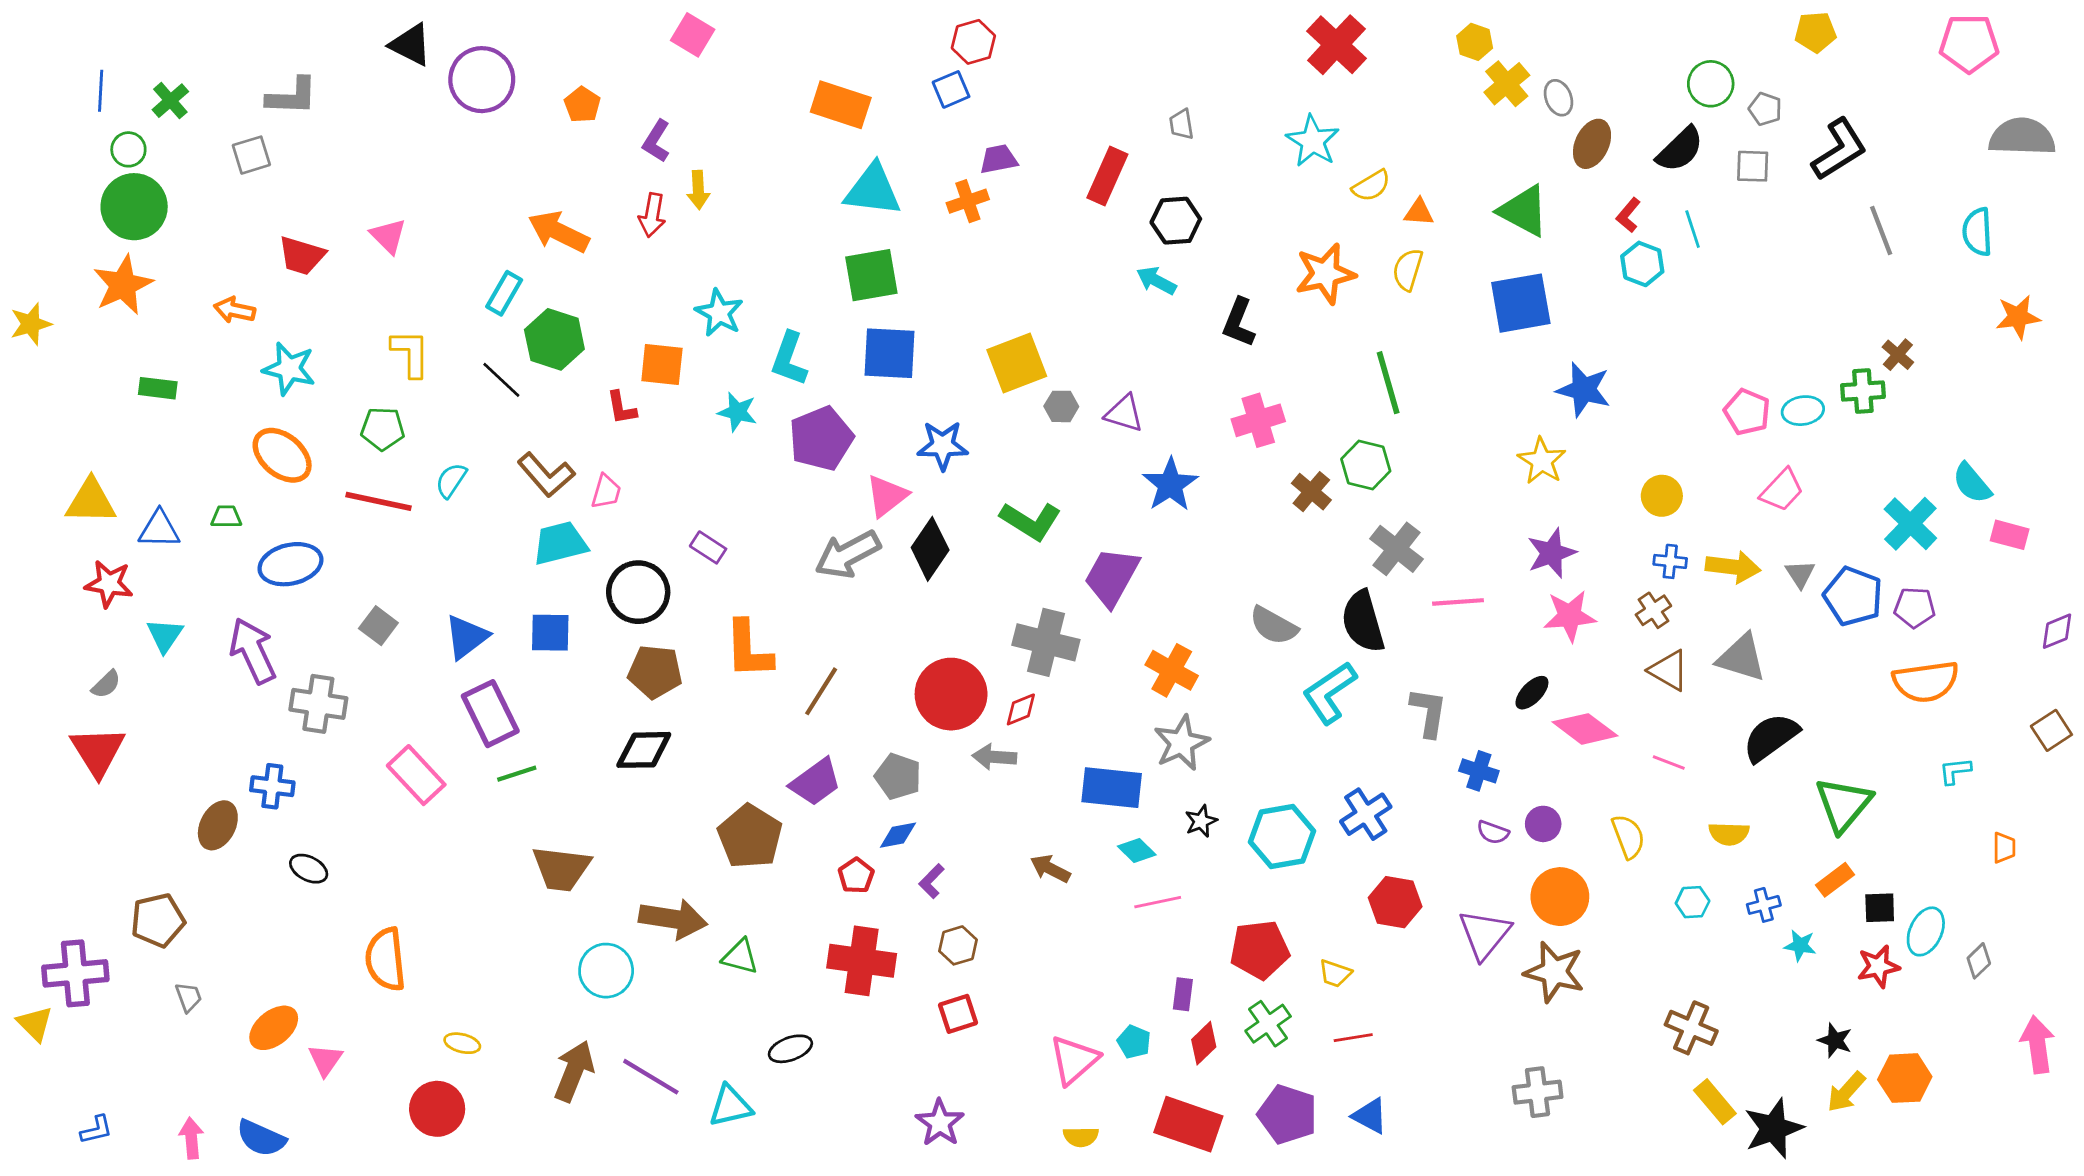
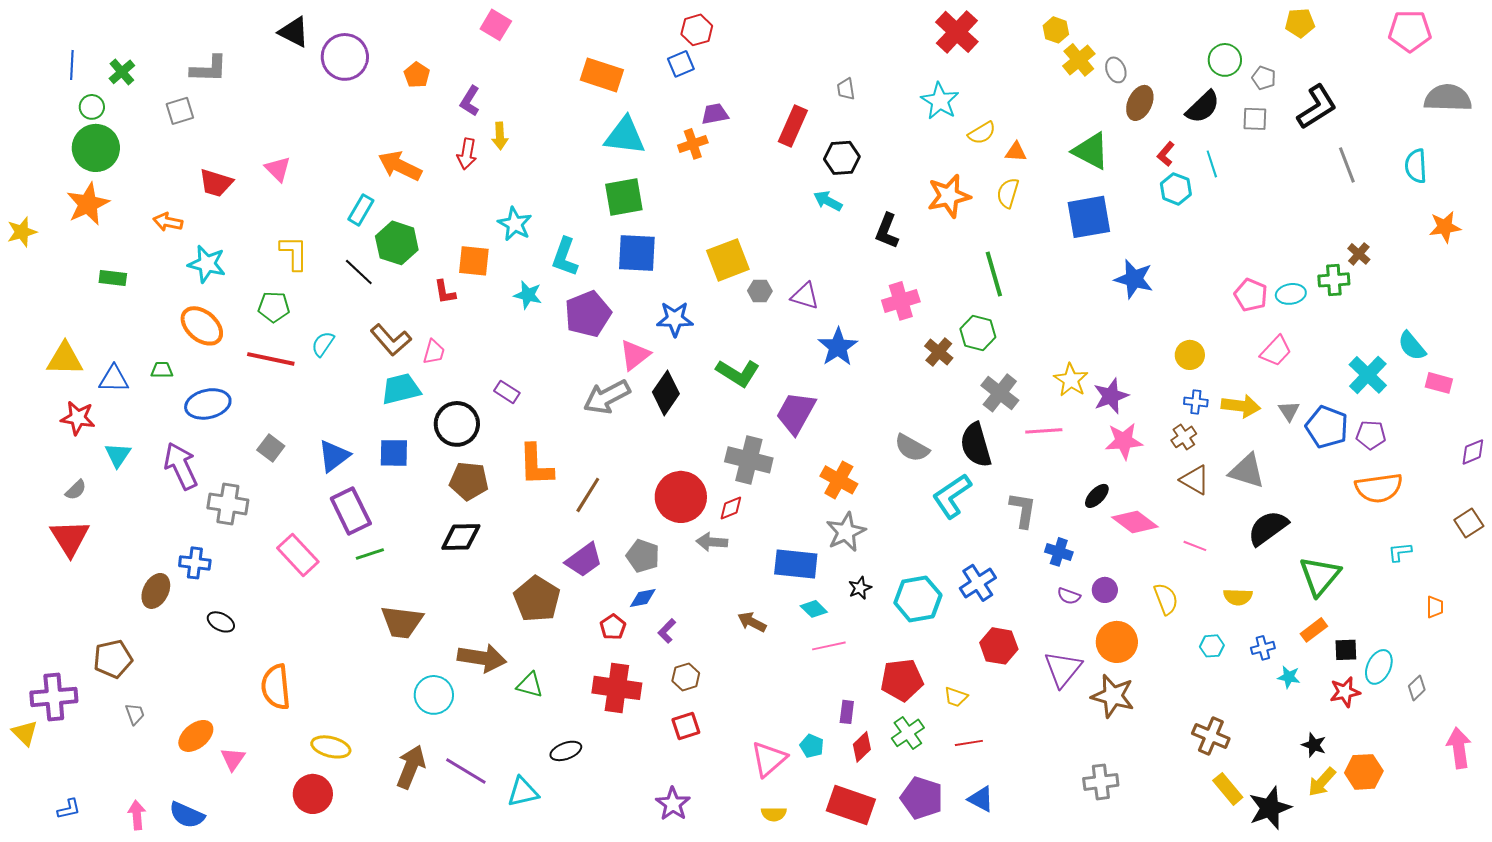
yellow star: (1542, 461) -> (1071, 380), moved
yellow ellipse: (462, 1043) -> (331, 747), size x1.5

